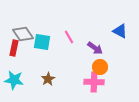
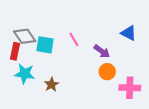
cyan star: (14, 80) -> (25, 74), moved
pink cross: (94, 82) -> (130, 88), moved

